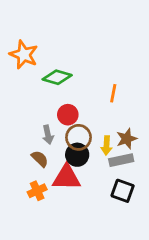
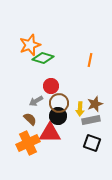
orange star: (24, 55) -> (30, 45), moved, turned 30
orange line: (113, 93) -> (90, 60), moved
gray arrow: (48, 135) -> (36, 101), turned 72
orange cross: (37, 191) -> (28, 143), size x1.6

